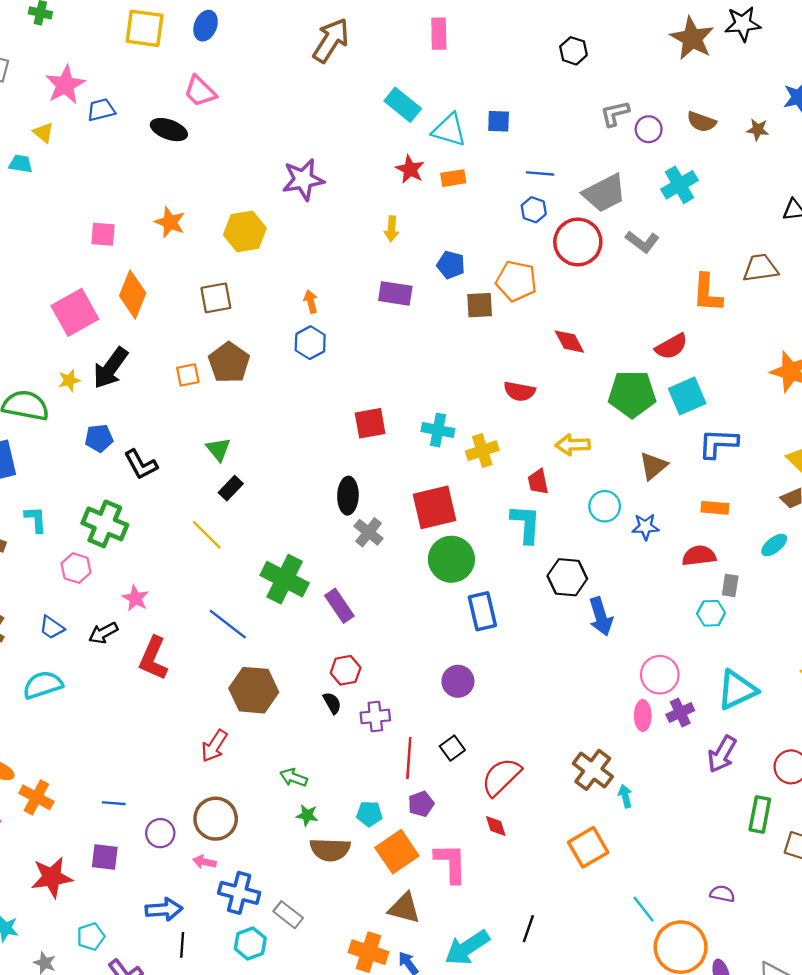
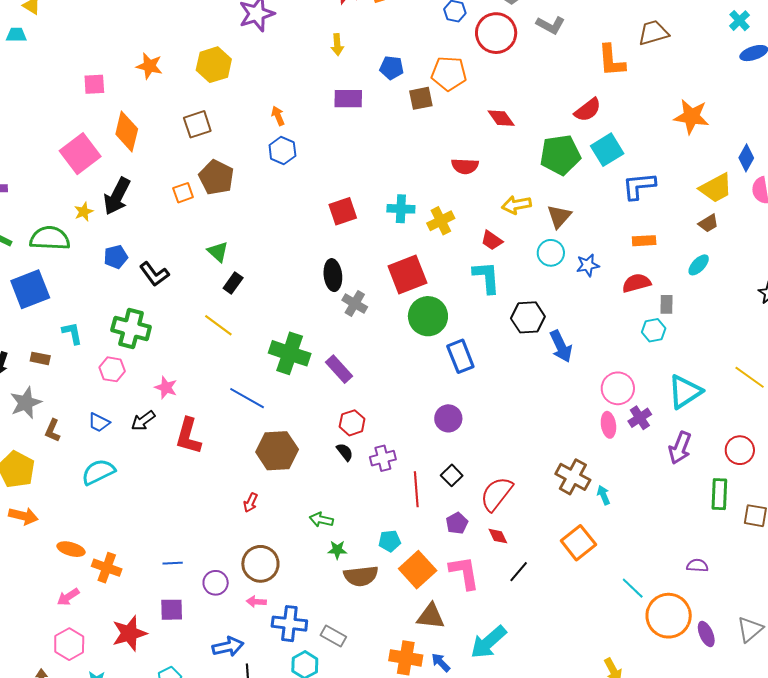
brown triangle: (653, 466) -> (559, 216), moved
red trapezoid: (538, 482) -> (492, 240), turned -35
red arrow: (214, 746) -> (250, 503), size x0.7
purple pentagon: (421, 804) -> (457, 523), moved
black line: (528, 929) -> (519, 572), moved, turned 30

